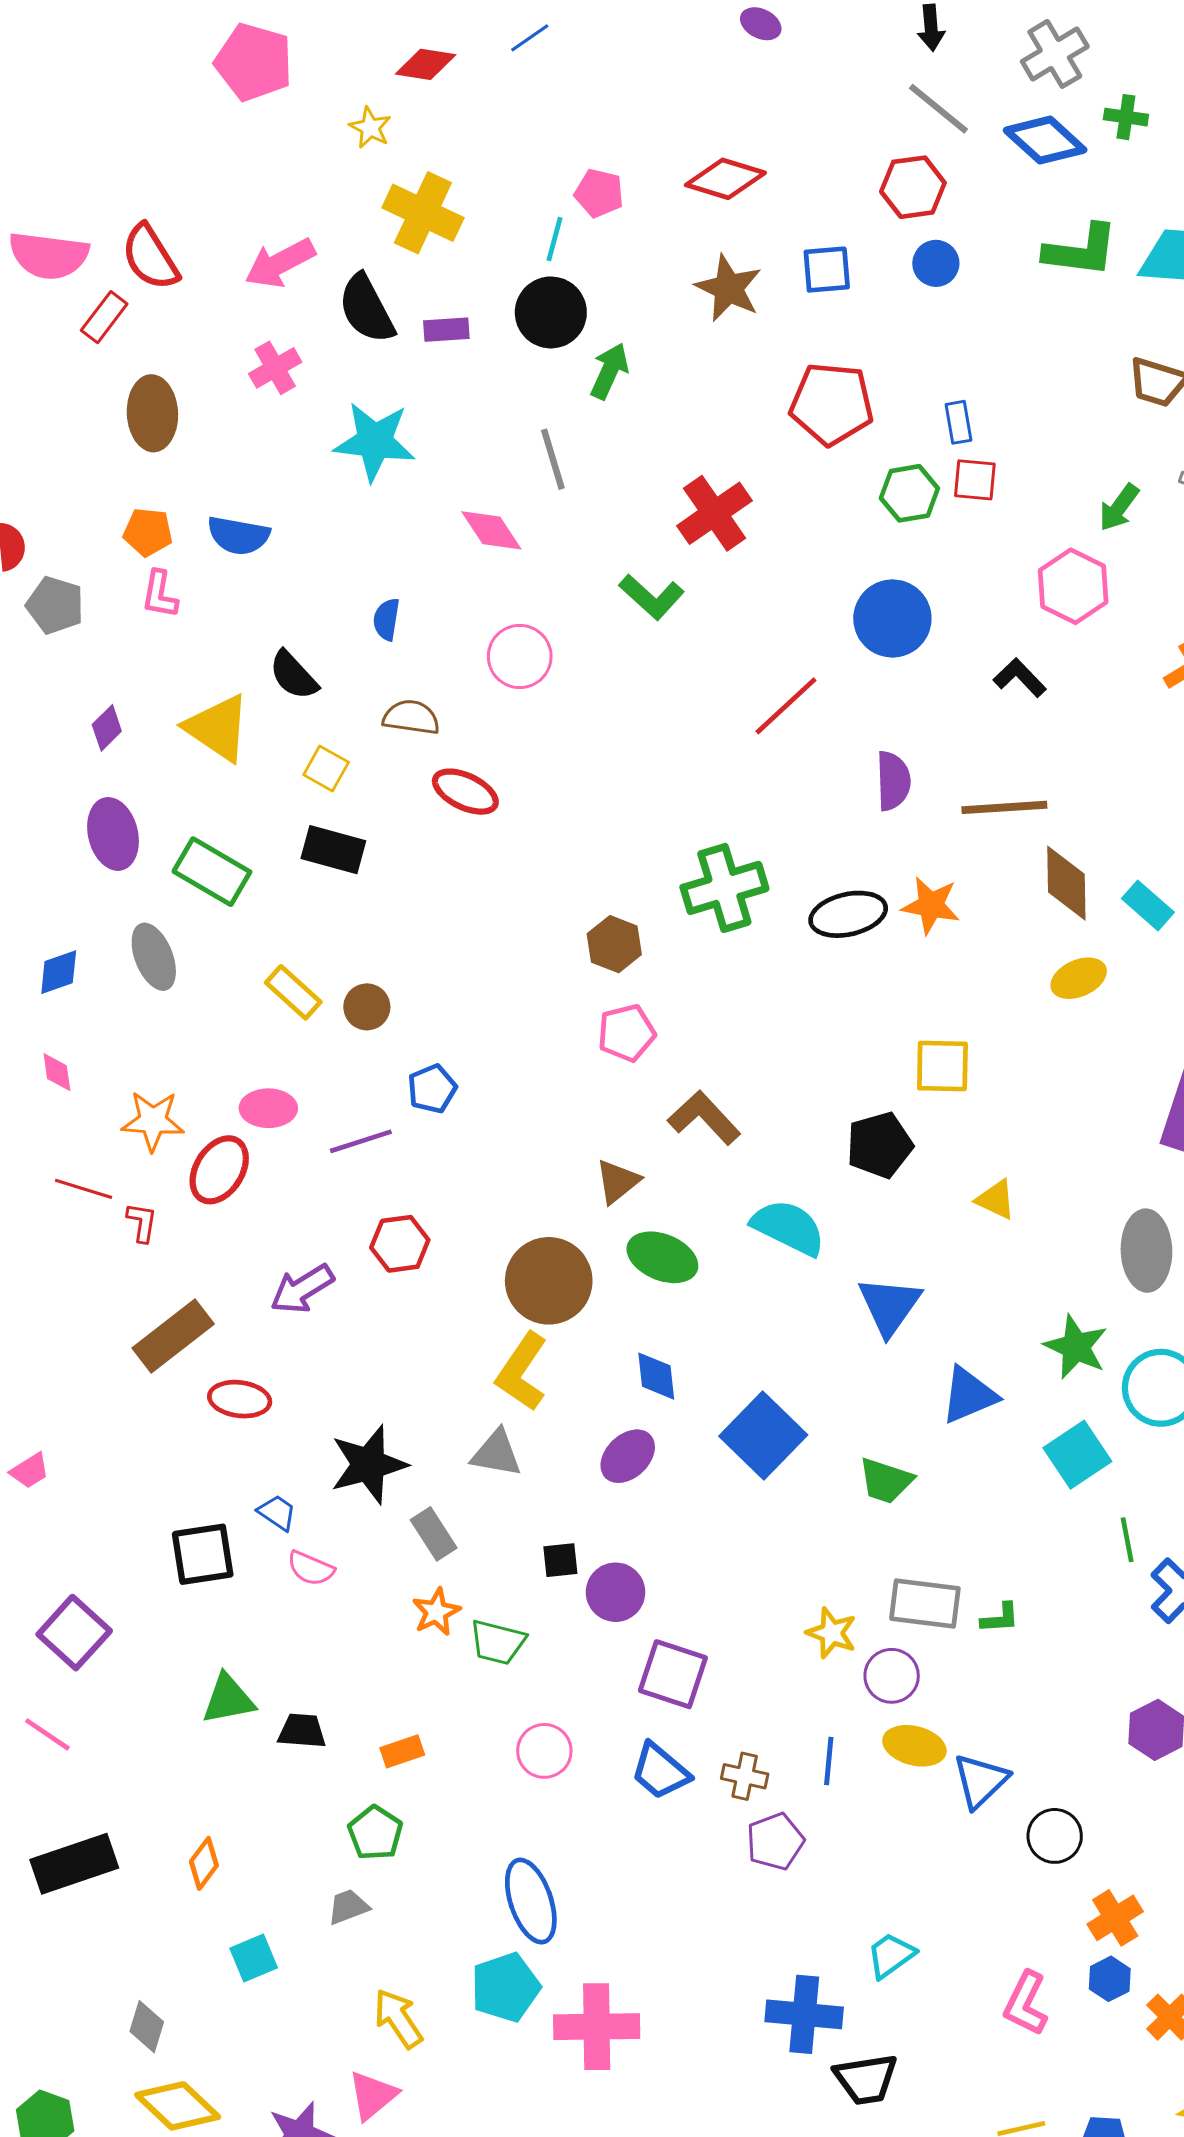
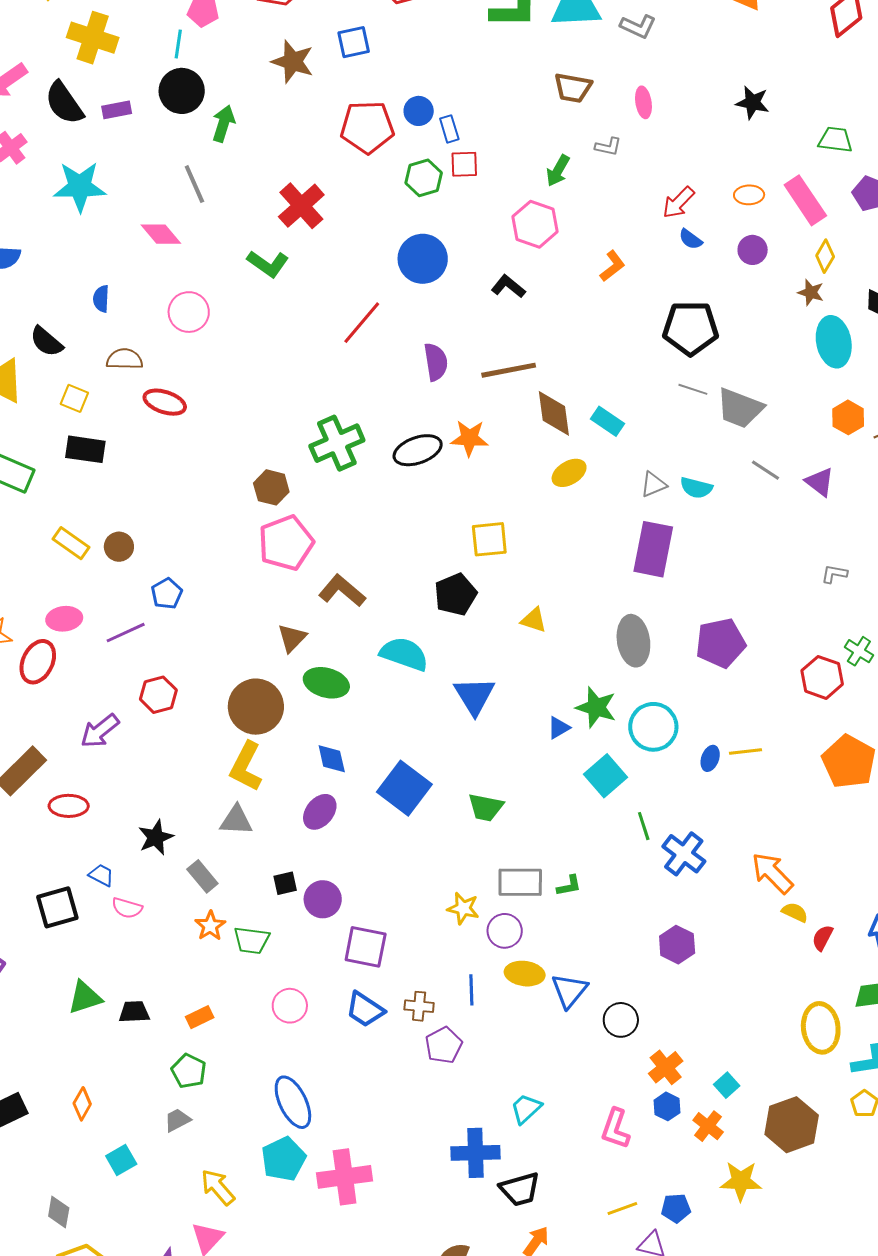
blue circle: (936, 263) -> (419, 111), moved
pink pentagon: (626, 1033) -> (286, 543), size x1.5
blue triangle: (969, 1395) -> (559, 728), moved, size x0.6
black star: (369, 1464) -> (156, 837), size x0.7

